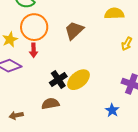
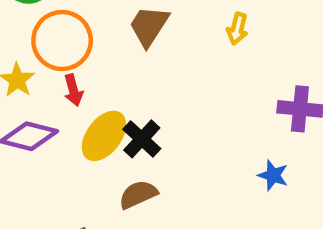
yellow arrow: (127, 44) -> (237, 29), moved
yellow ellipse: (78, 80) -> (104, 136), moved

